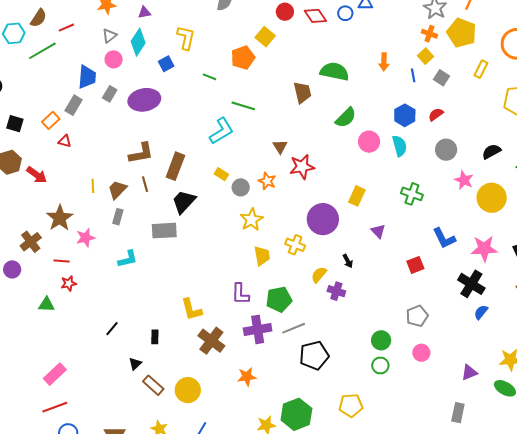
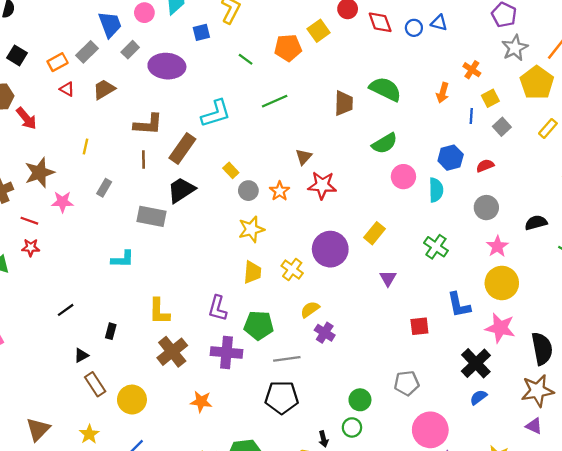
orange cross: (429, 34) -> (472, 70), moved
blue trapezoid: (87, 77) -> (110, 24), turned -40
green line: (243, 106) -> (275, 101), turned -55
cyan L-shape: (221, 131) -> (216, 113), moved
brown trapezoid: (117, 190) -> (104, 89), moved
yellow circle: (492, 198) -> (502, 283), moved
cyan L-shape: (128, 259) -> (123, 259), moved
black arrow: (348, 261) -> (323, 439), moved
gray line: (294, 328) -> (287, 359), moved
pink circle: (421, 353) -> (430, 430), moved, size x1.8

